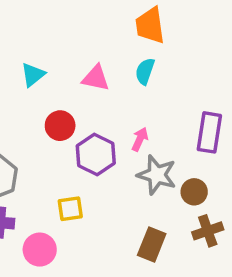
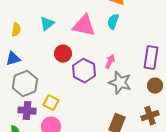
pink triangle: (96, 78) -> (84, 26), size x1.4
brown circle: (194, 192) -> (155, 86), moved
yellow square: (70, 209) -> (51, 103), moved, turned 35

